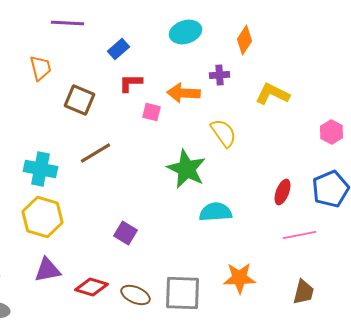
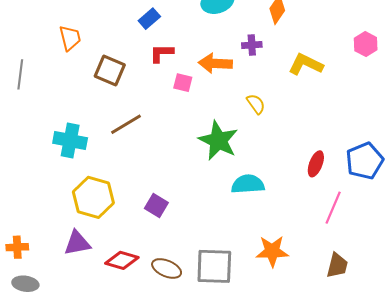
pink hexagon: (332, 132) -> (366, 44), moved
yellow semicircle: (224, 133) -> (256, 104), size x0.7
yellow hexagon: (42, 217) -> (93, 197), moved
pink line: (300, 235) -> (333, 208), turned -56

